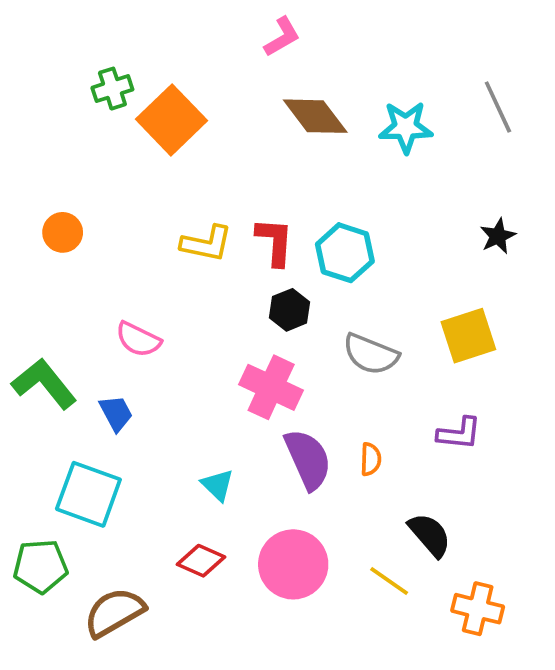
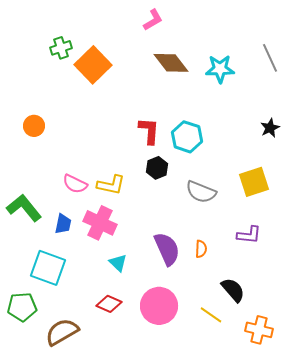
yellow L-shape: (206, 243) -> (111, 185), moved
pink cross: (271, 387) -> (100, 223), moved
blue trapezoid: (116, 413) -> (63, 224), turned 40

